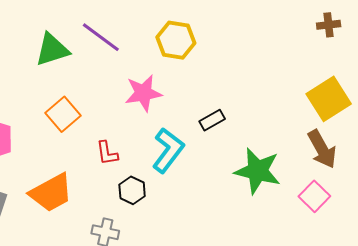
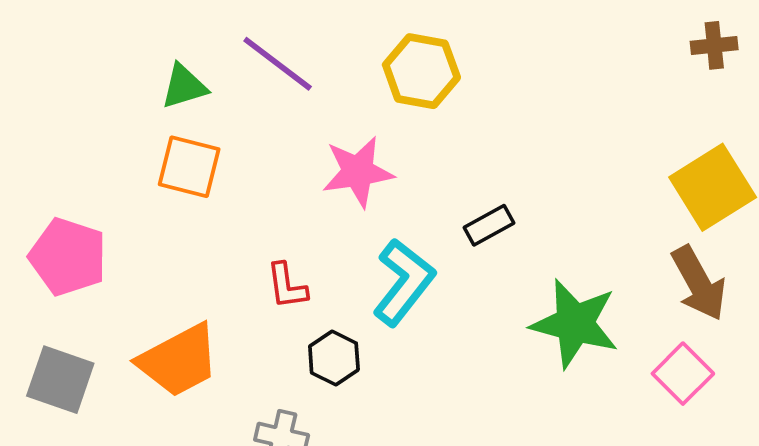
green triangle: (52, 50) -> (184, 86), size x0.7
orange square: (63, 114) -> (189, 167), moved, turned -36

